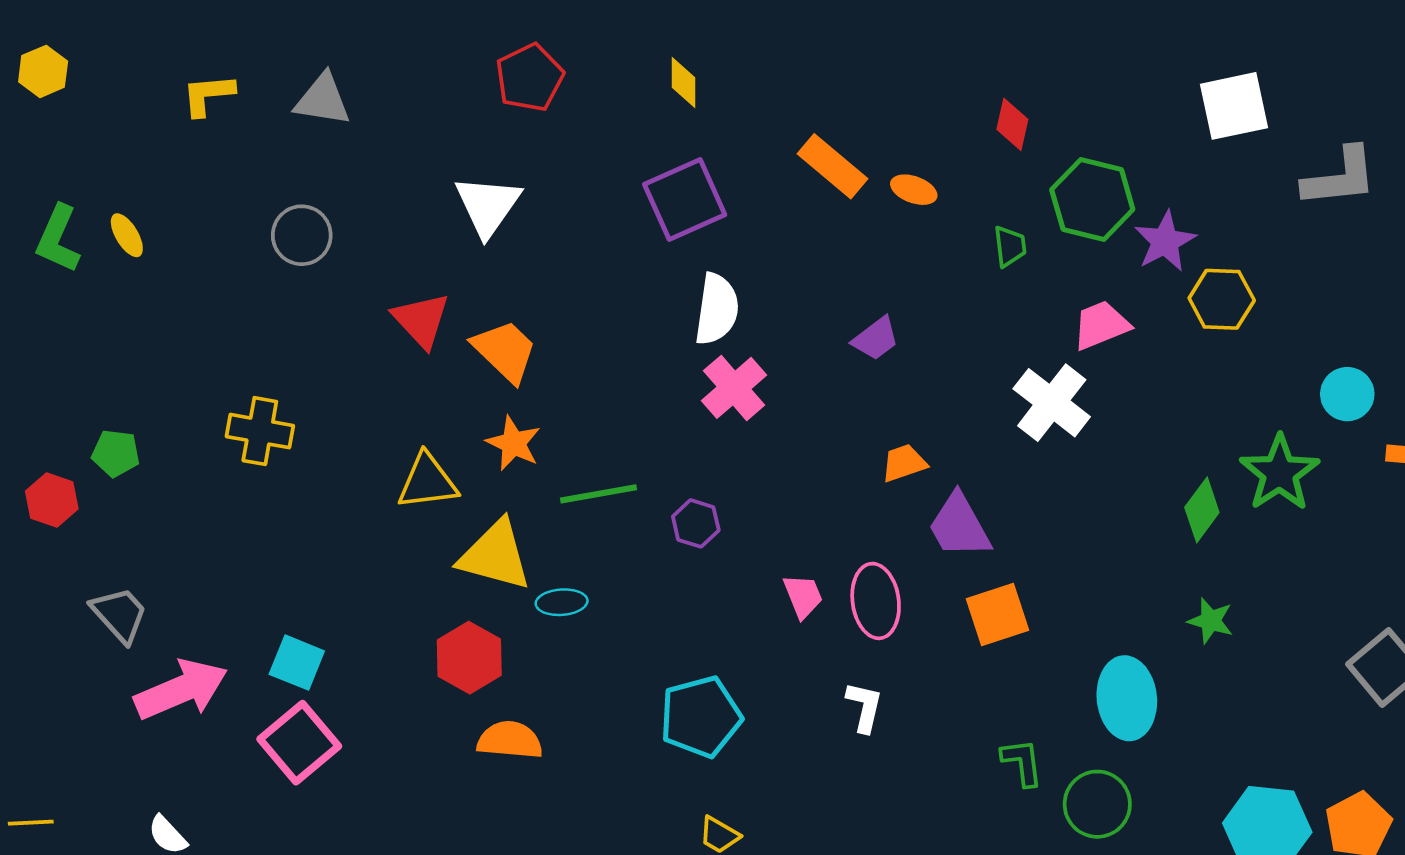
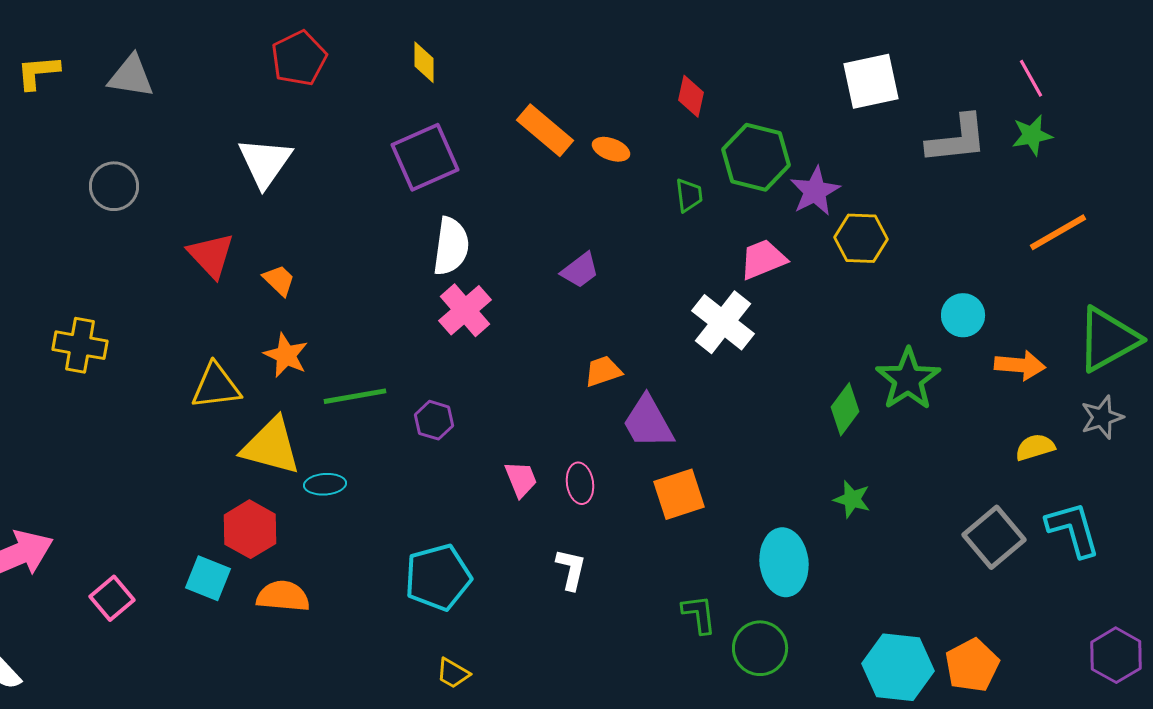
orange trapezoid: (505, 351) -> (279, 280), size x0.6
pink ellipse: (876, 601) -> (580, 483), size x0.7
cyan square: (297, 663) -> (208, 578), moved
pink square: (299, 743) -> (112, 598), size x0.7

